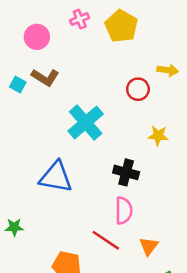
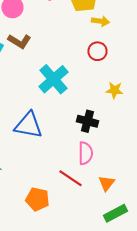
yellow arrow: (168, 70) -> (100, 21), moved

